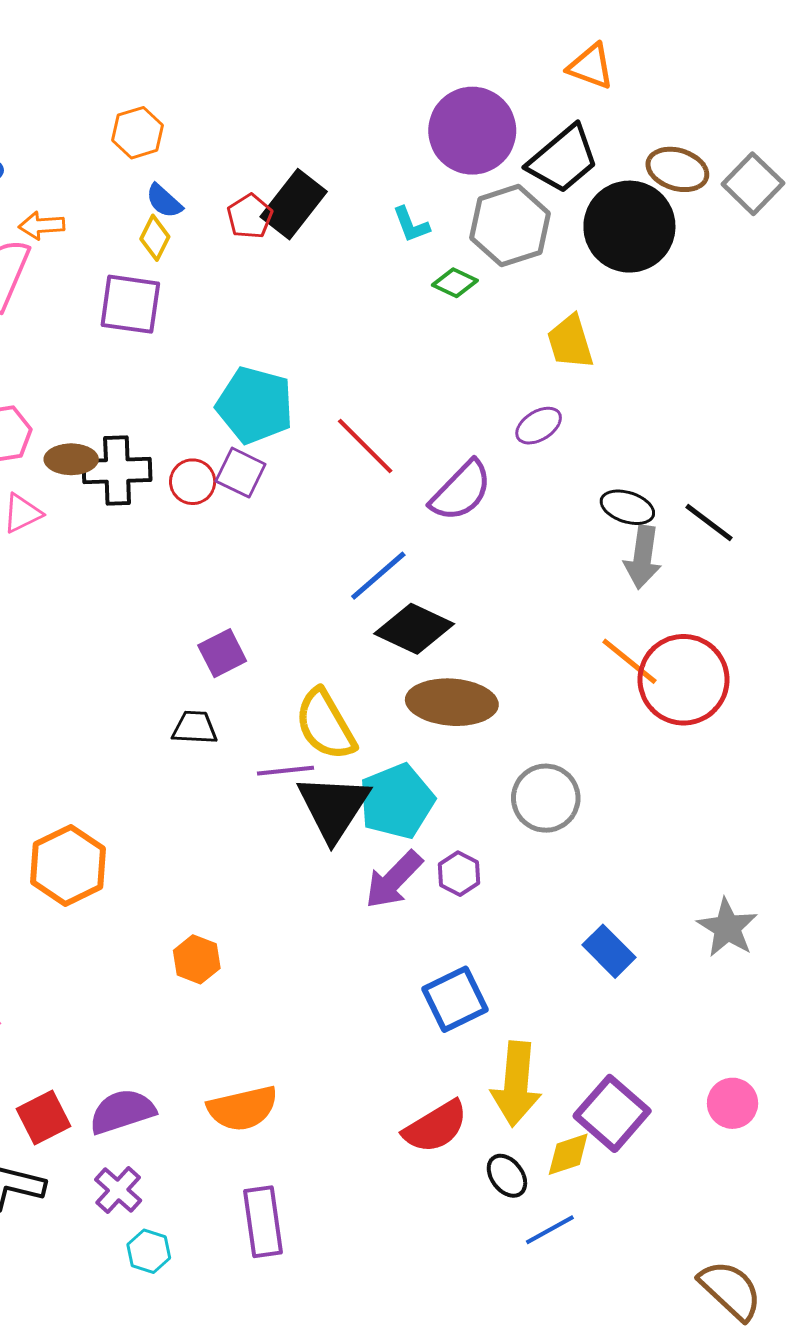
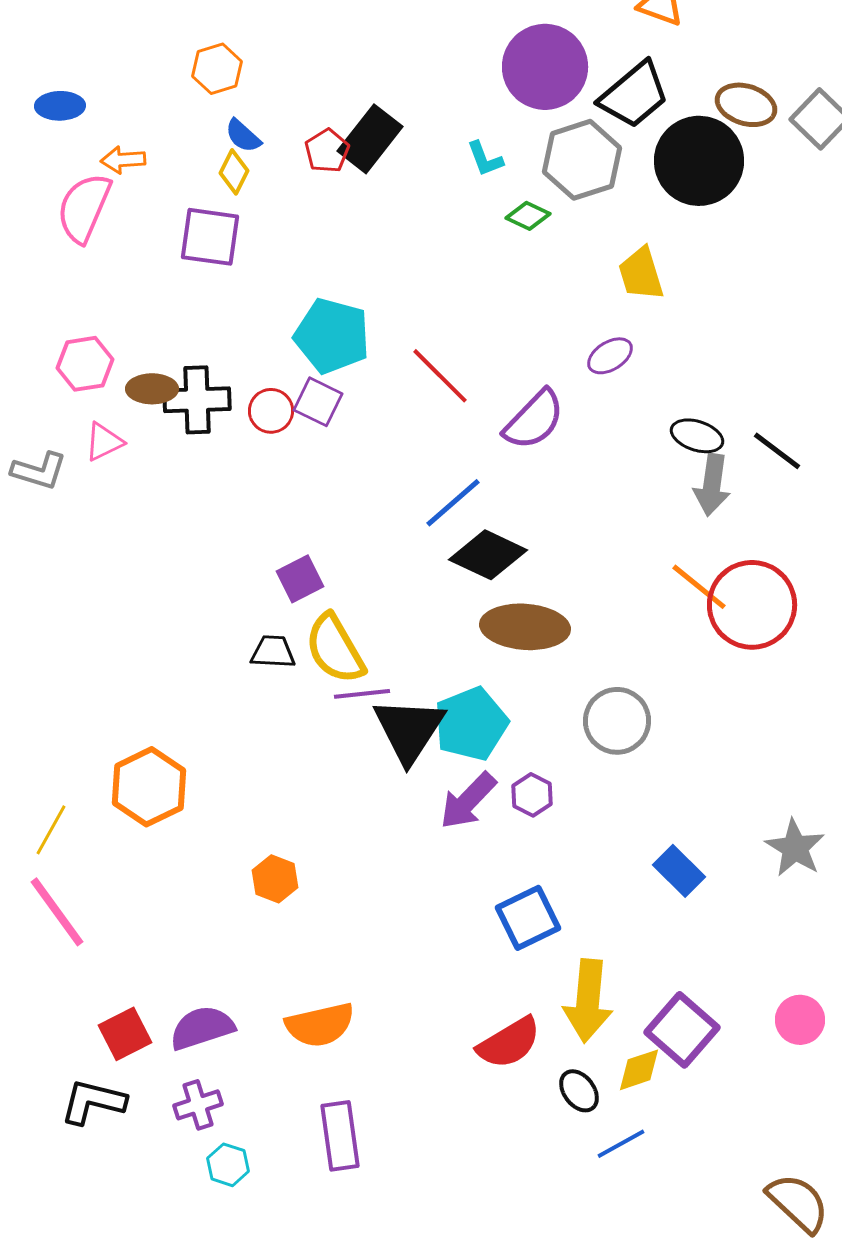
yellow semicircle: (325, 725) -> (335, 649), moved
purple cross: (118, 1190) -> (198, 1105), turned 30

